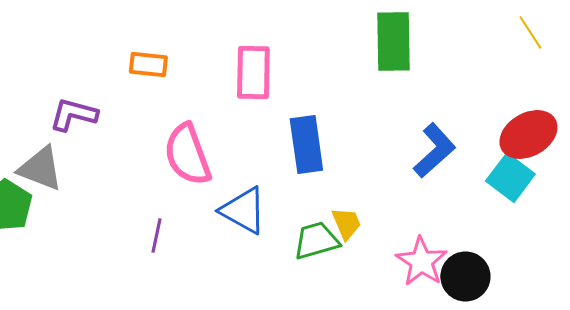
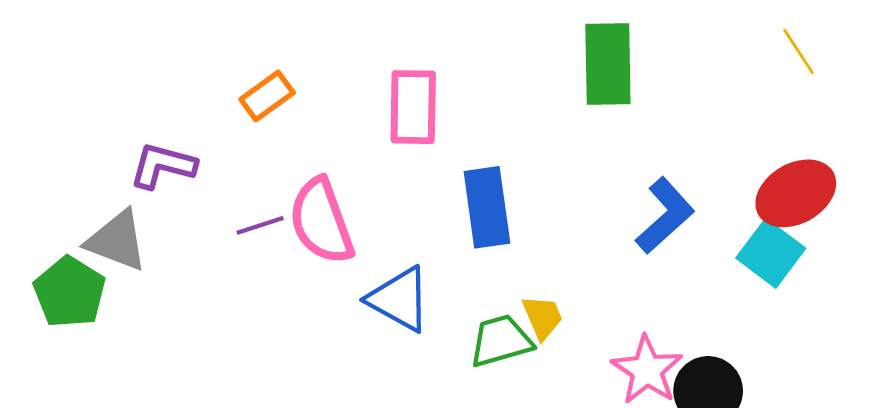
orange rectangle: (148, 65) -> (267, 96), turned -42
purple line: (156, 236) -> (260, 225), moved, turned 60

